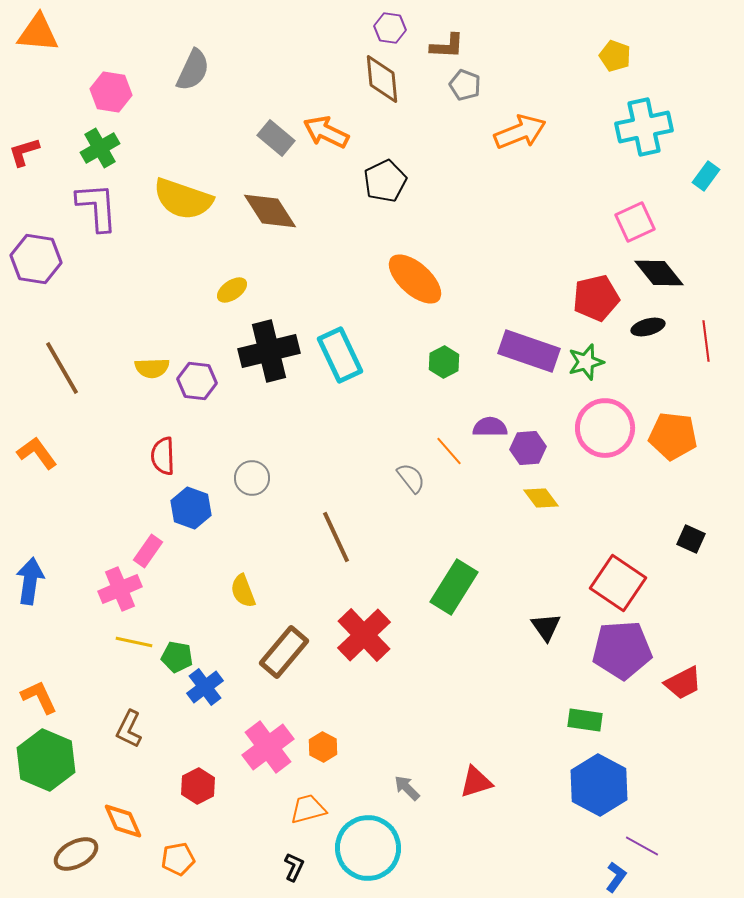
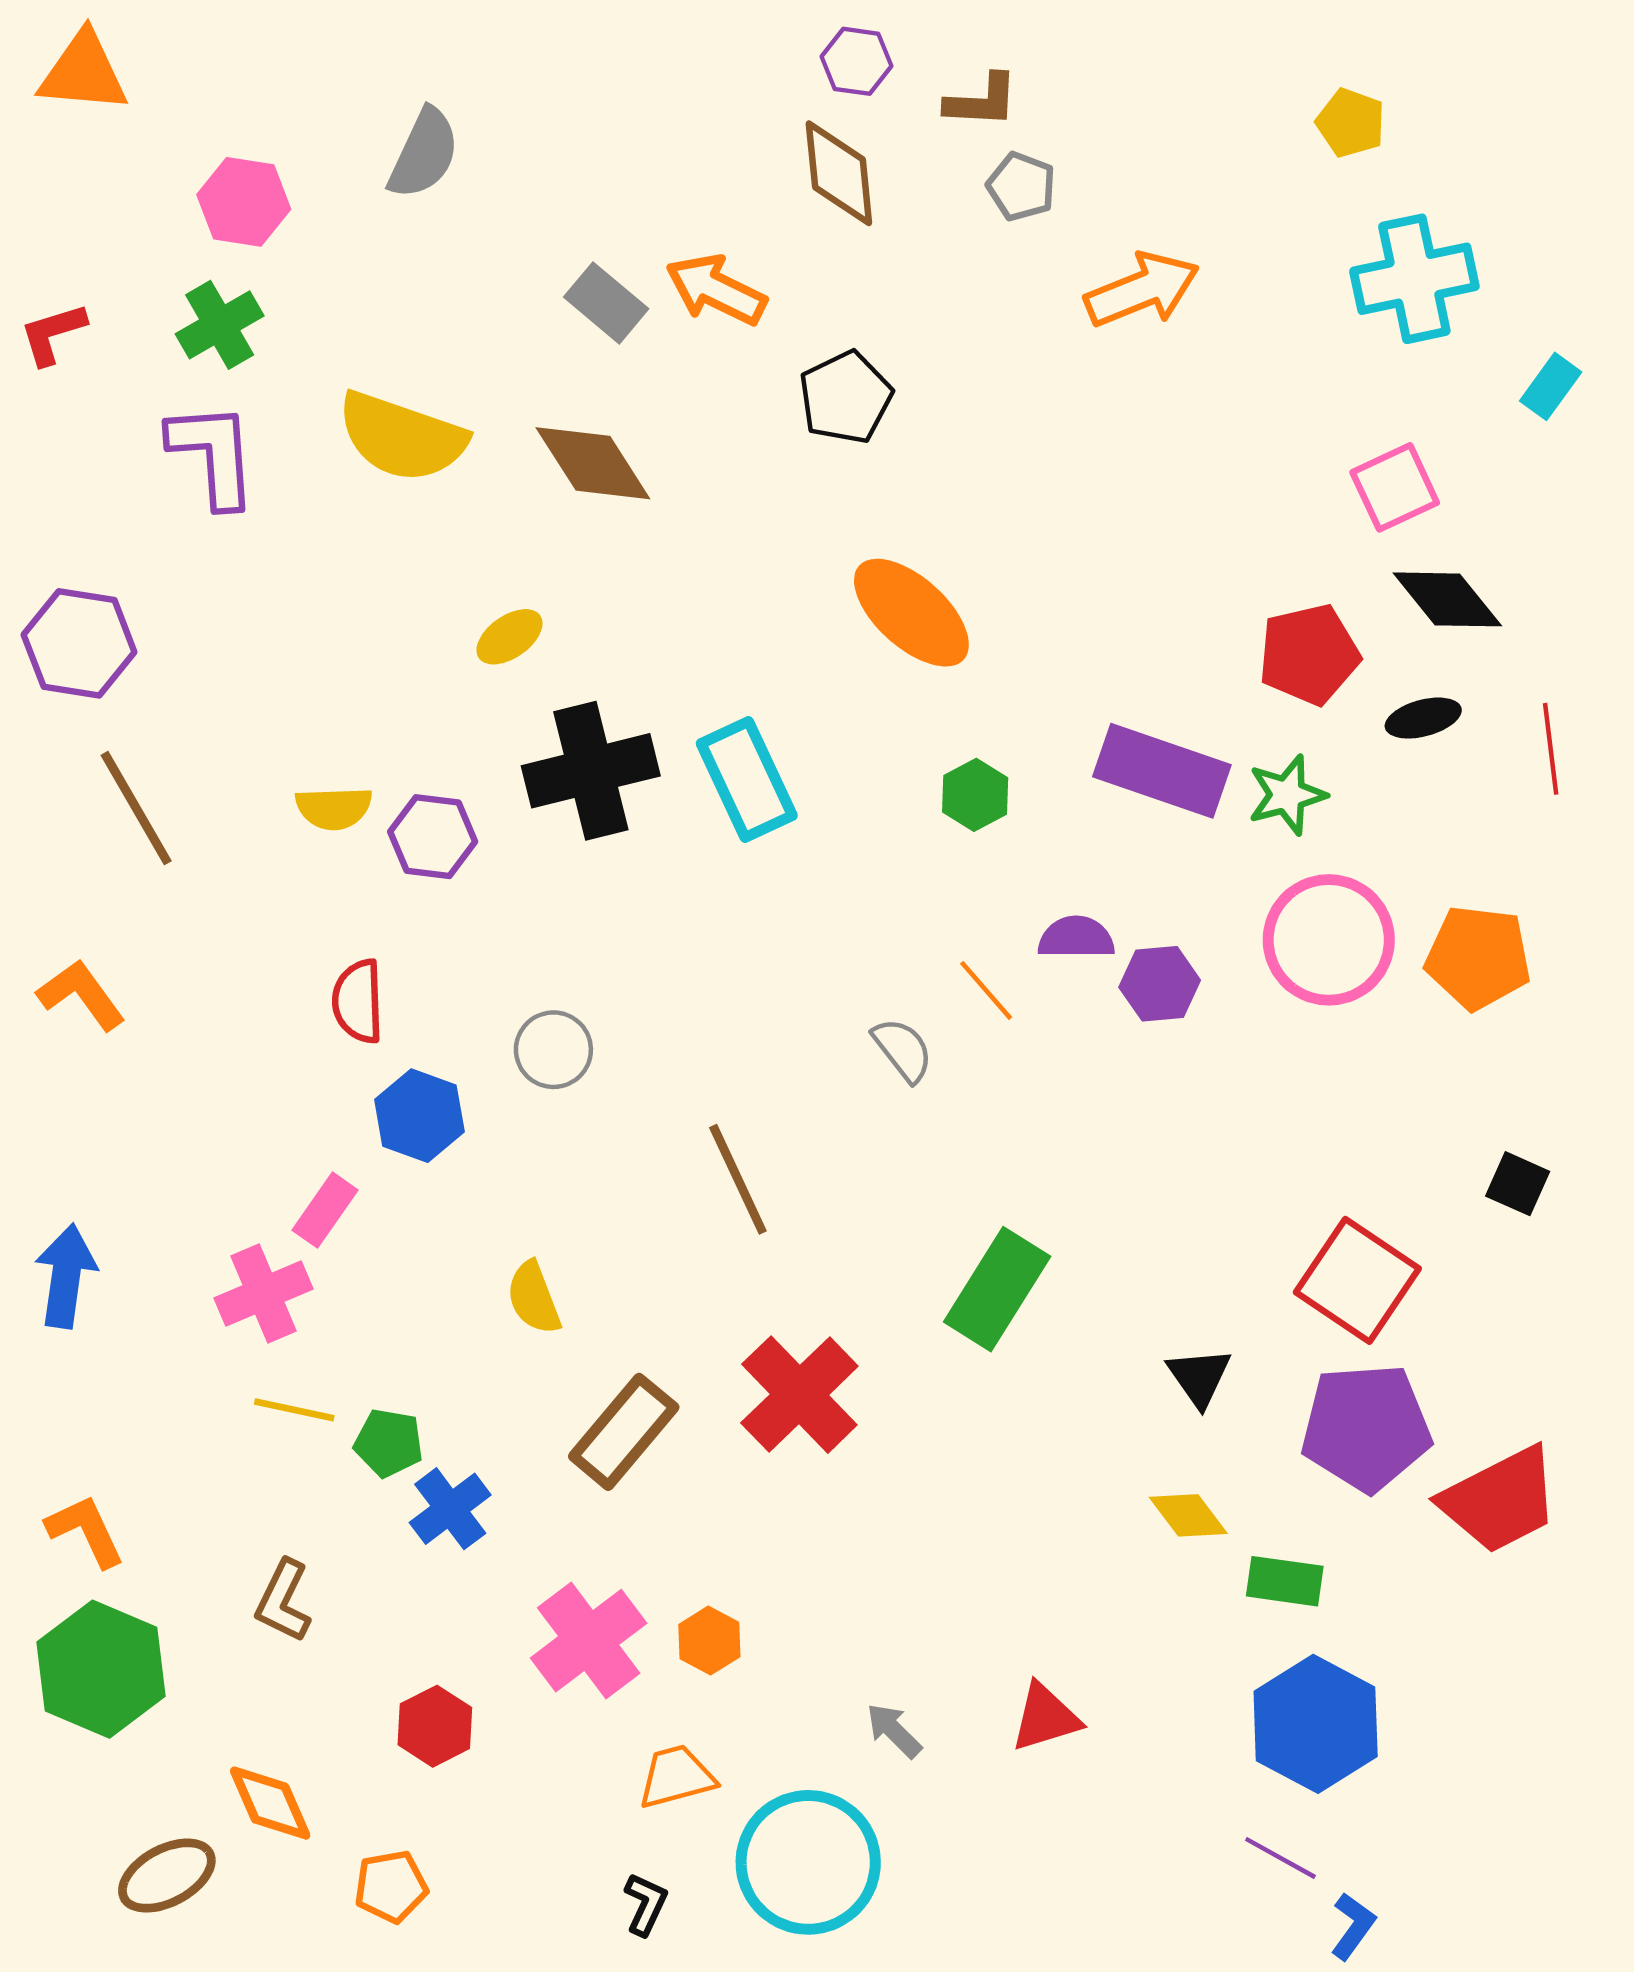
purple hexagon: (36, 259) -> (79, 643), moved
yellow diamond: (541, 498) -> (1188, 1515), moved
red trapezoid: (683, 683) -> (1500, 1500), size x1.5
purple line: (642, 846) -> (1280, 1858), moved

